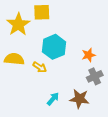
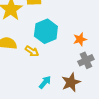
brown star: (79, 99) -> (71, 82), turned -30

